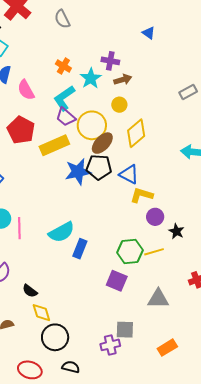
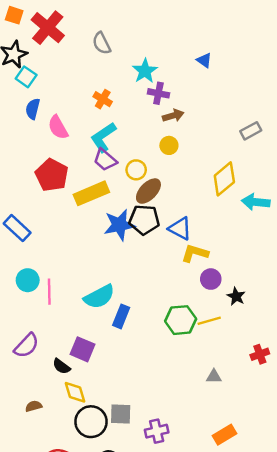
cyan star: (91, 78) -> (145, 71), moved
yellow circle: (92, 125) -> (136, 170), size x0.6
yellow diamond: (136, 133) -> (224, 179), moved
purple square: (117, 281) -> (82, 349), moved
gray triangle: (158, 299) -> (214, 377), size x0.6
gray square: (125, 330) -> (121, 414), moved

